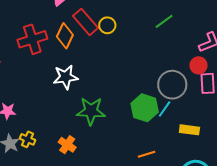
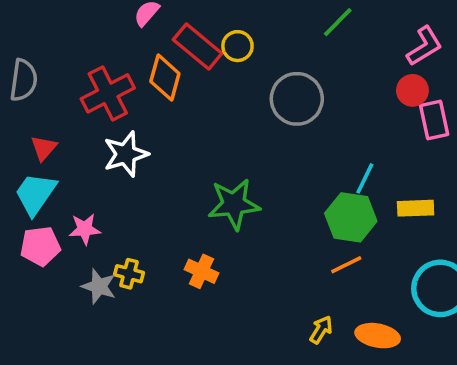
white star: (65, 77) -> (126, 154), moved
gray circle: (172, 85) -> (297, 99), moved
green hexagon: (145, 108) -> (351, 217), moved

